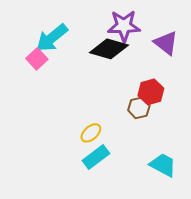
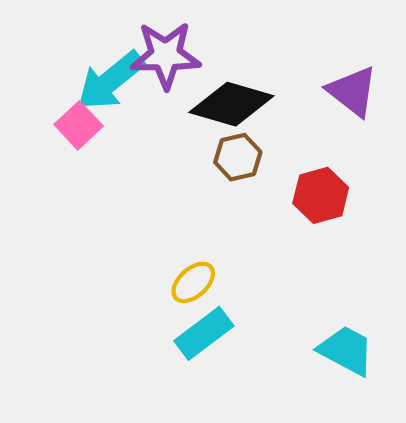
purple star: (124, 26) -> (166, 55), moved
brown hexagon: (139, 108) -> (238, 157), moved

